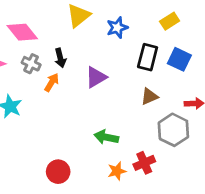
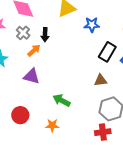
purple triangle: (96, 77) -> (31, 76), moved, turned 30
red cross: (144, 163) -> (103, 132), moved
orange star: (117, 171) -> (52, 125), moved

